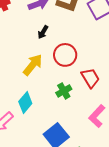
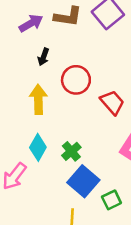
yellow arrow: (33, 65) -> (38, 99), turned -30
green cross: (64, 91) -> (71, 151), moved

